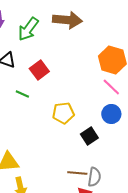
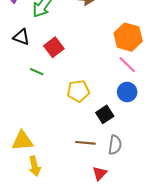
brown line: (77, 173) -> (85, 143), moved
gray semicircle: (94, 177) -> (115, 145), moved

